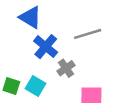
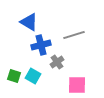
blue cross: (46, 47) -> (41, 45), turned 36

